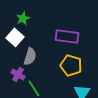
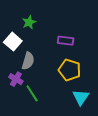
green star: (23, 18) -> (29, 22), moved
purple rectangle: (67, 36) -> (66, 41), size x0.7

